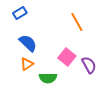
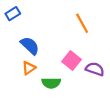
blue rectangle: (20, 13) -> (13, 14), moved
purple semicircle: (89, 65) -> (95, 69), turned -42

